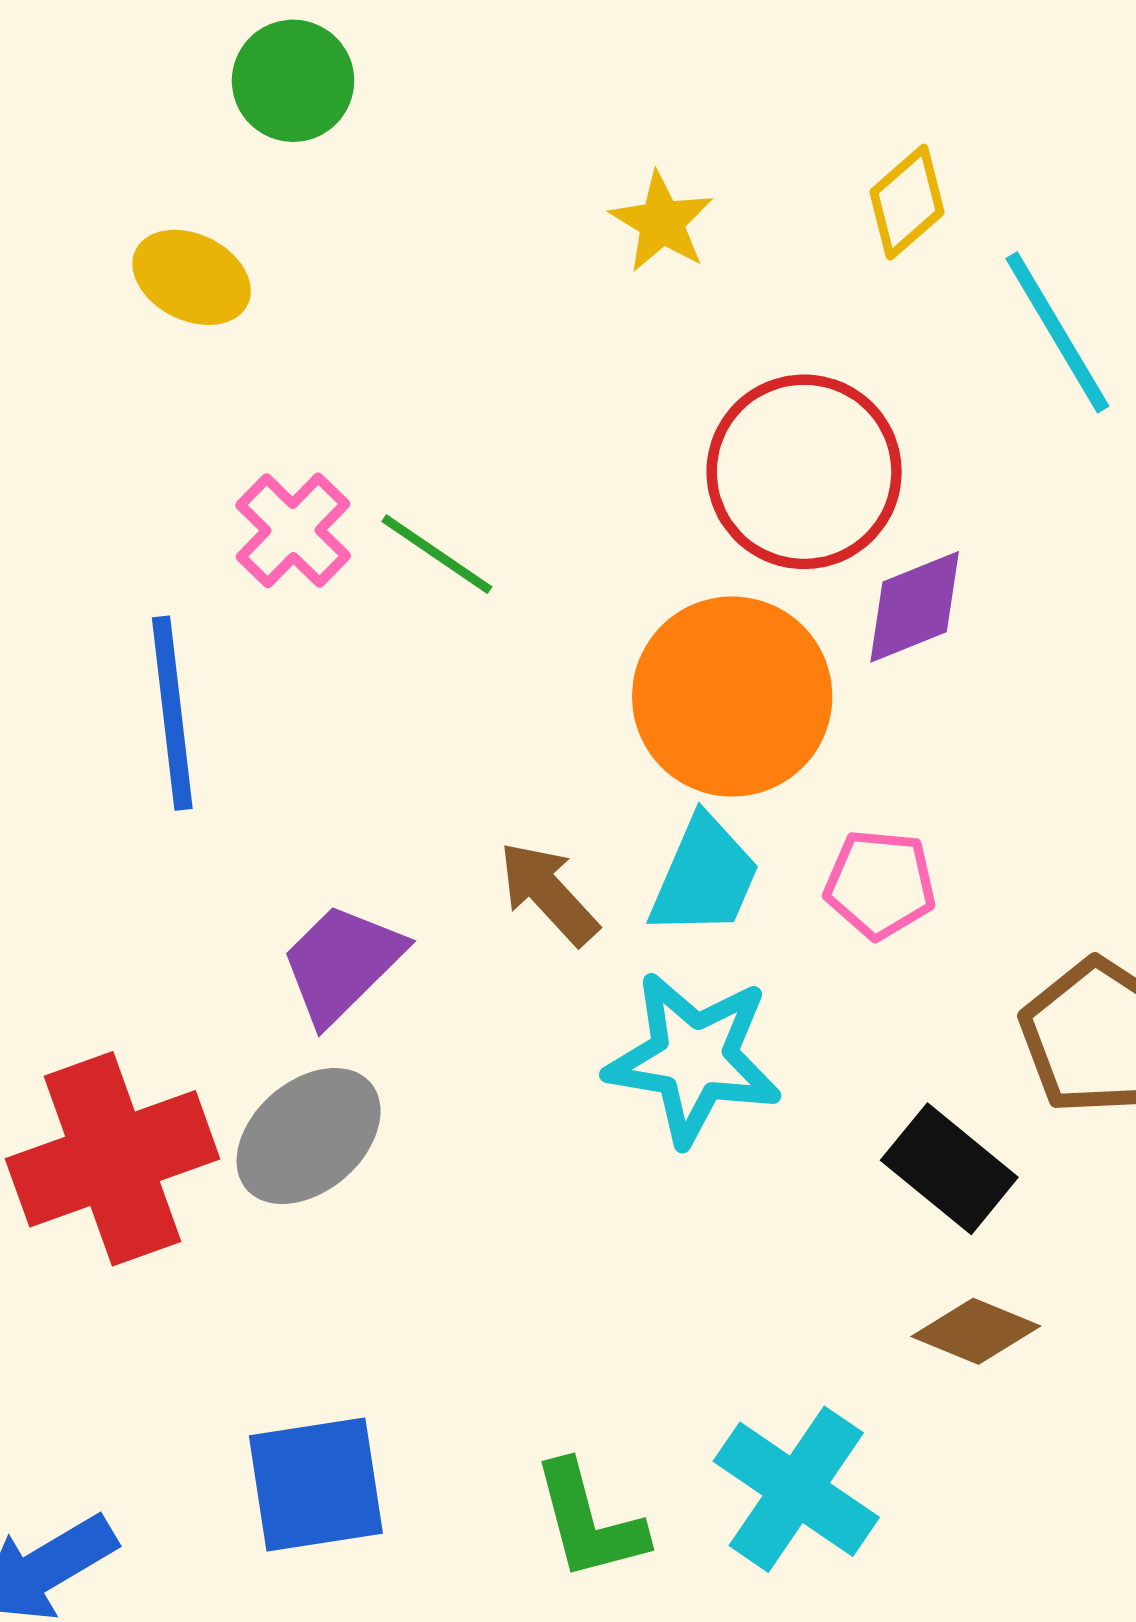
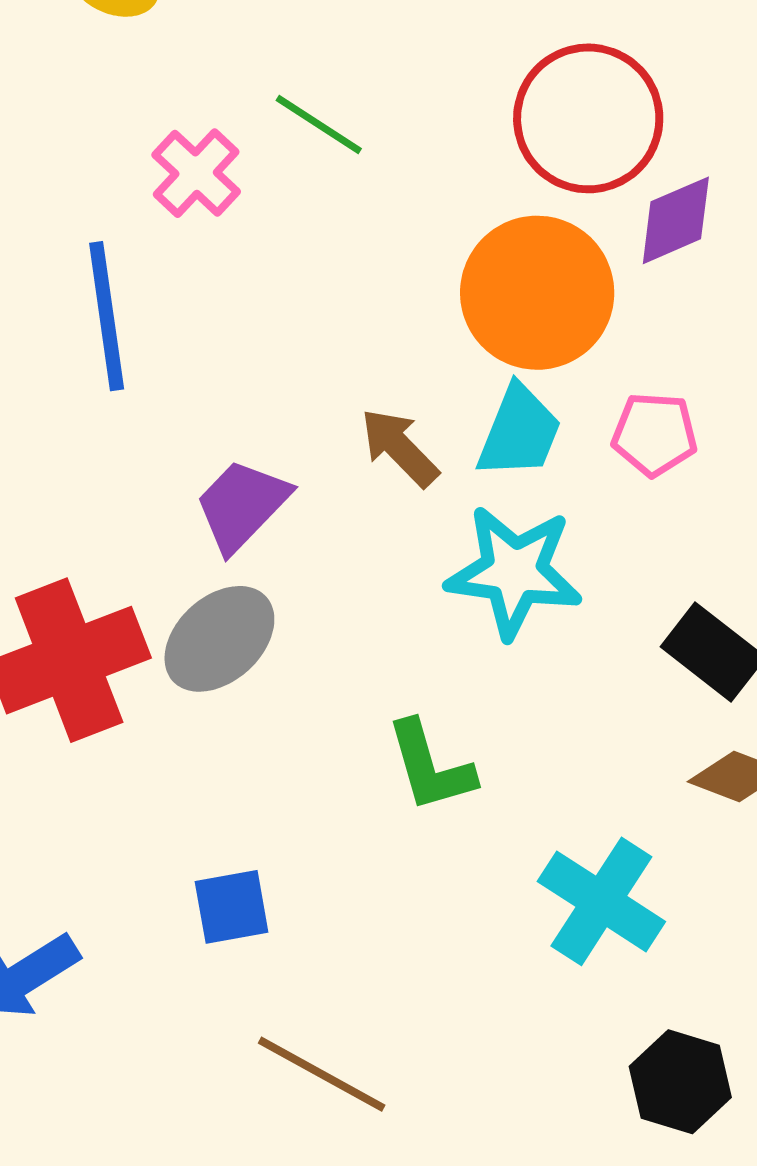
green line: (437, 554) -> (319, 124), moved
blue square: (316, 1484) -> (232, 907), size x0.7
green L-shape: (589, 1521) -> (430, 766), moved

